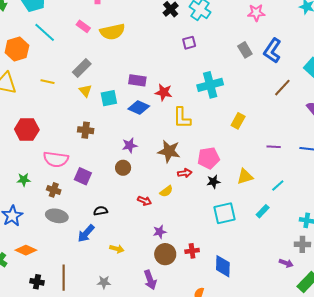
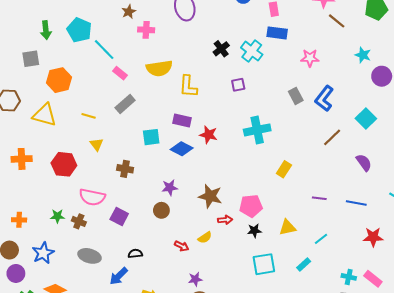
pink rectangle: (83, 26) -> (120, 73), moved
cyan line: (45, 32) -> (104, 50), moved
yellow triangle: (85, 91) -> (97, 144), moved
yellow L-shape: (182, 118) -> (188, 86), moved
brown cross: (54, 190) -> (79, 221), moved

